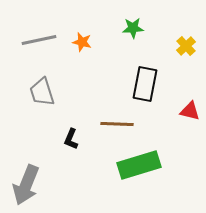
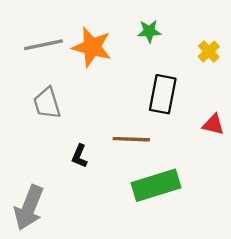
orange star: (82, 42) -> (92, 47), size x1.8

